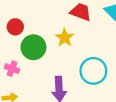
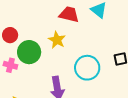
pink cross: (12, 69) -> (10, 65), moved

